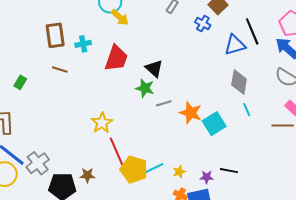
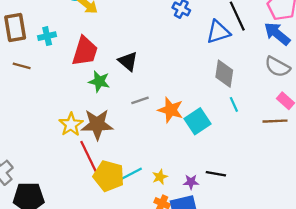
green star: (145, 88) -> (99, 81), moved
brown star: (87, 175) -> (97, 124), moved, size x1.8

